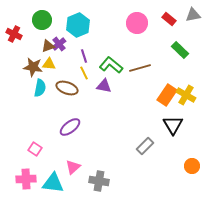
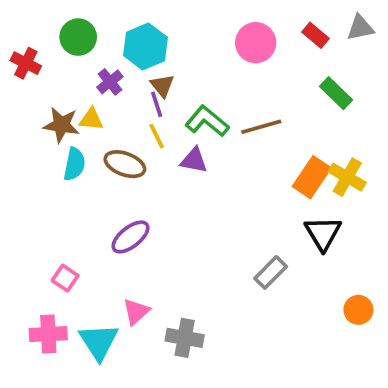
brown triangle: (48, 46) -> (162, 86), moved, turned -48
cyan triangle: (53, 183) -> (99, 342), turned 50

